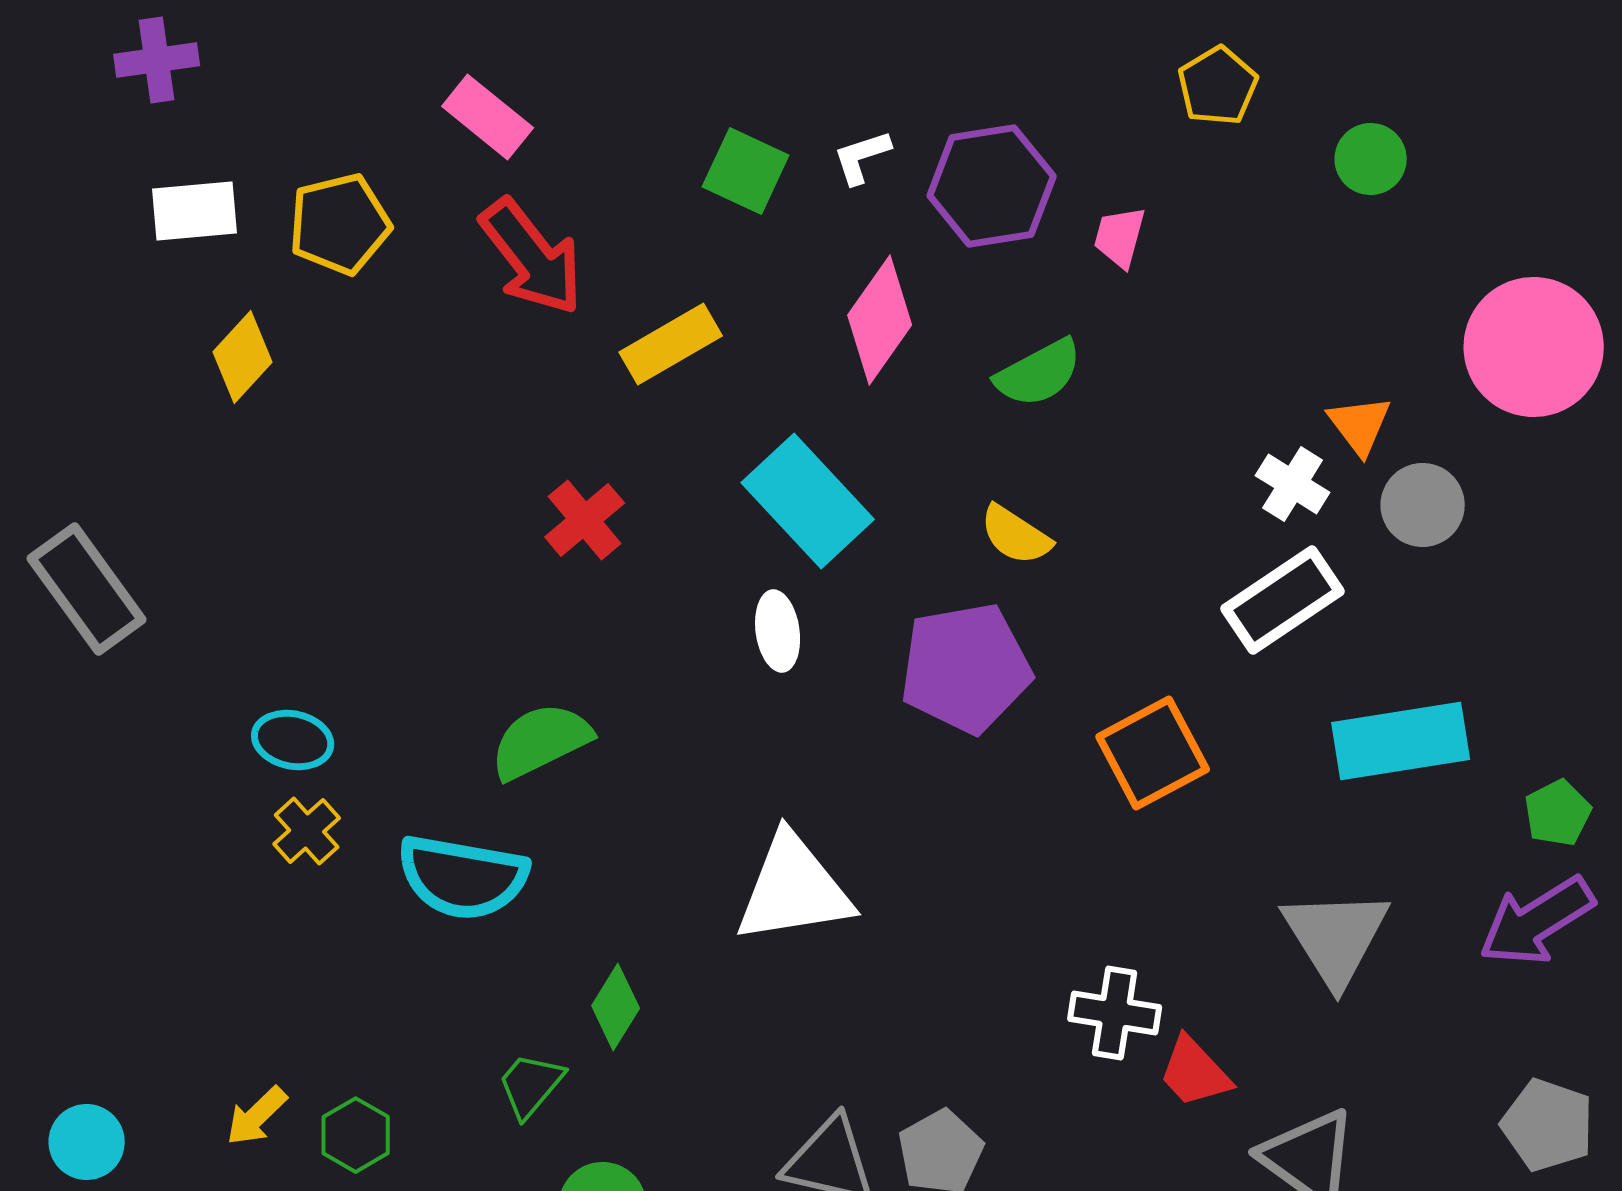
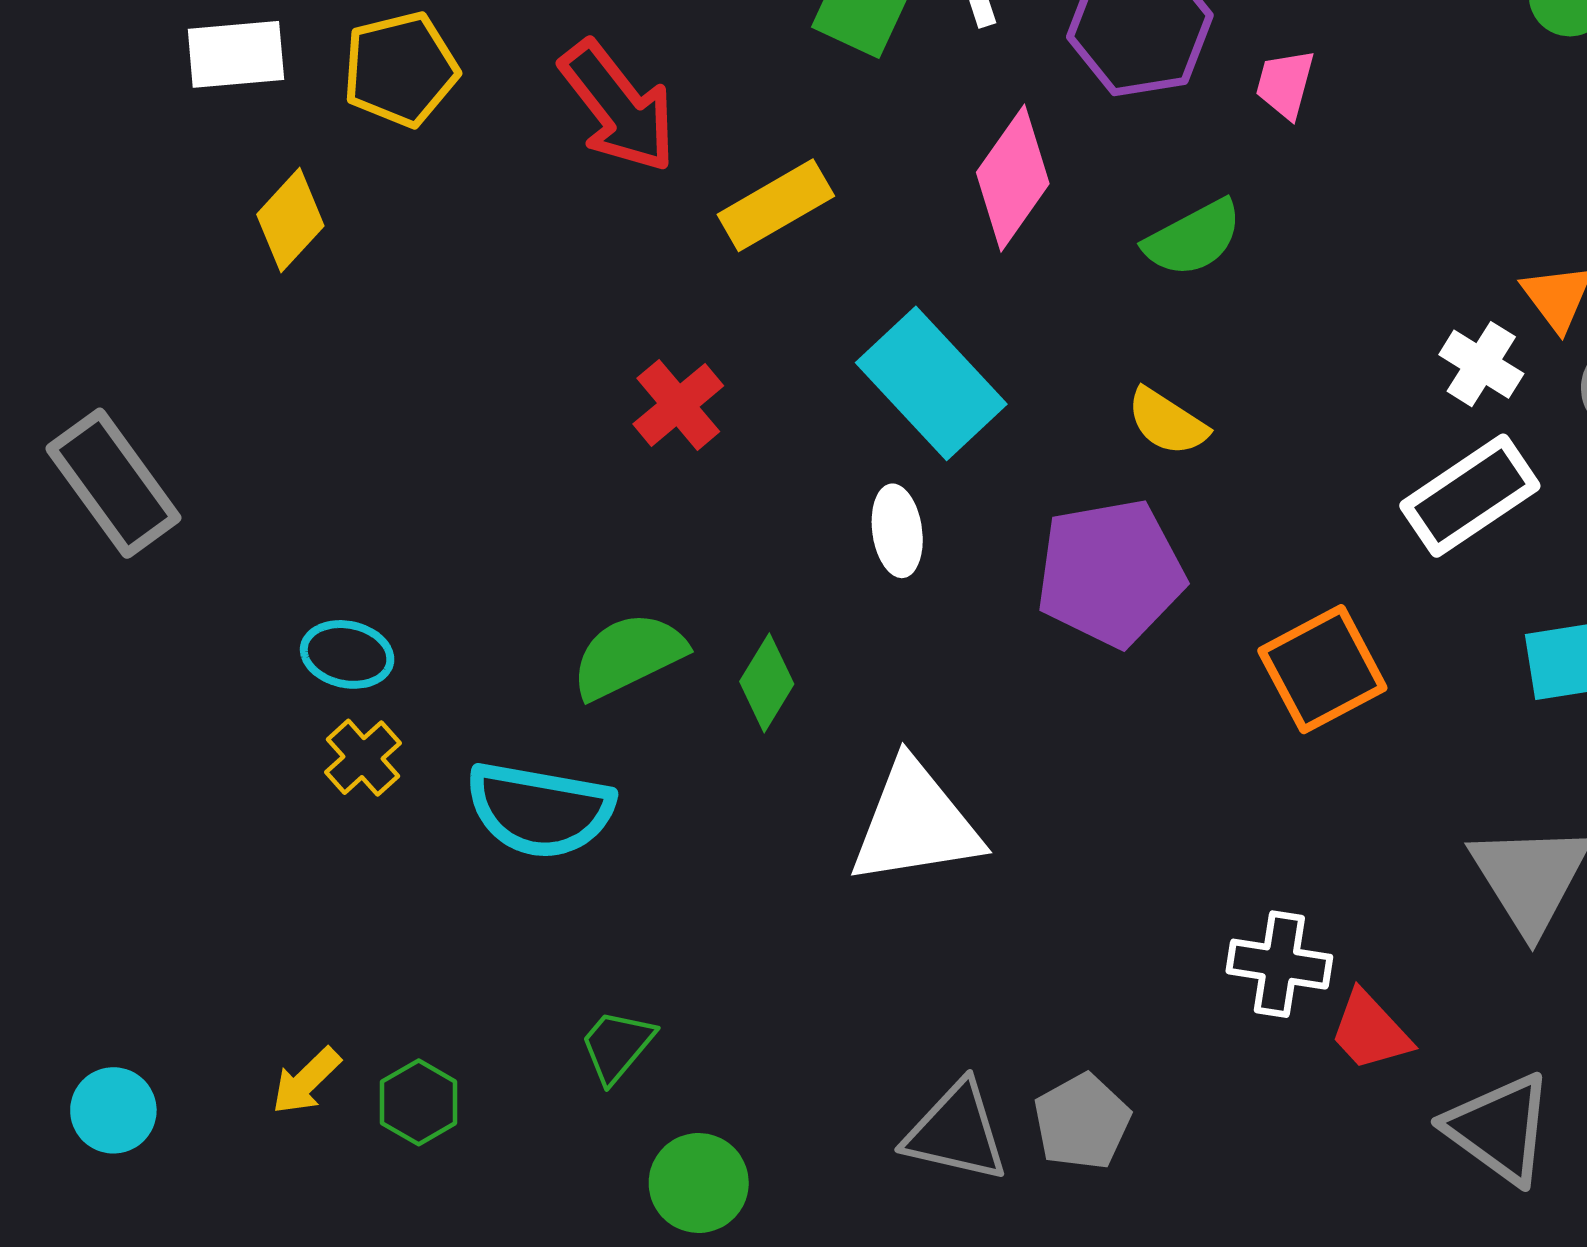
green diamond: (616, 1007) -> (767, 683), moved

